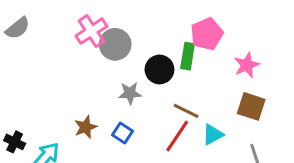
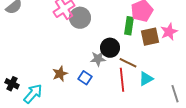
black circle: (159, 69) -> (110, 48), moved
gray star: (130, 93) -> (98, 59), moved
brown square: (251, 106) -> (150, 37), moved, turned -30
red line: (177, 136) -> (122, 80), turned -40

